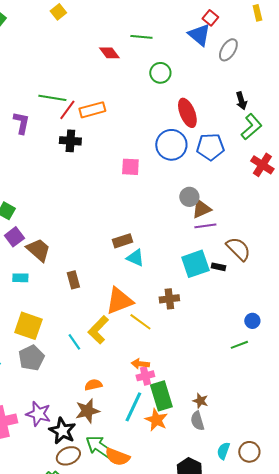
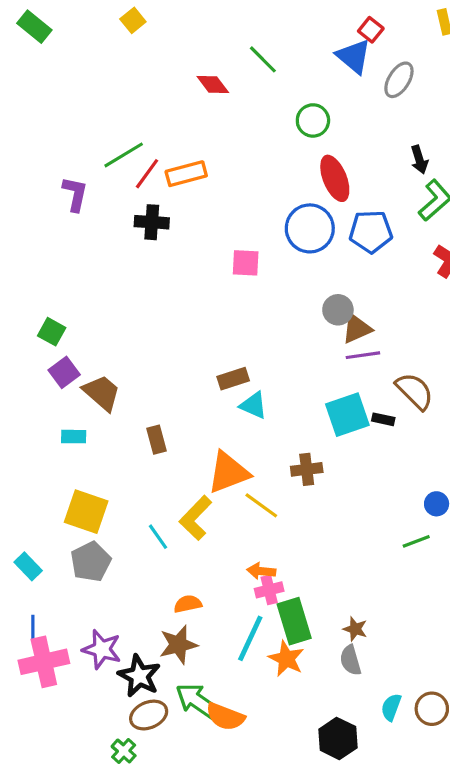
green line: (141, 37) -> (263, 59), turned 40
green circle: (160, 73) -> (313, 120), moved
green line: (52, 98) -> (124, 155), turned -40

